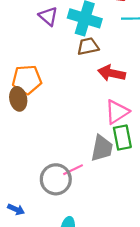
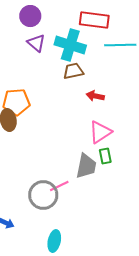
red arrow: (112, 73) -> (95, 96), size x0.7
green rectangle: (122, 137) -> (105, 156), size x0.7

